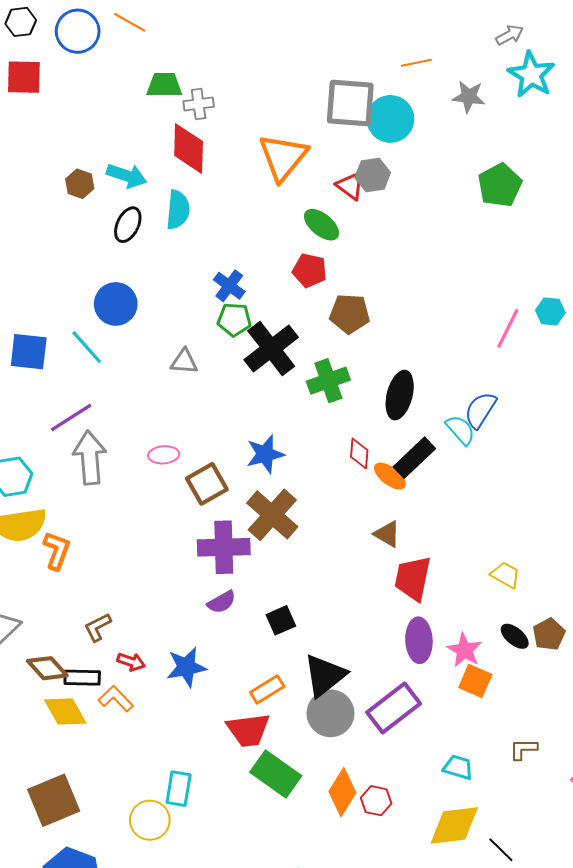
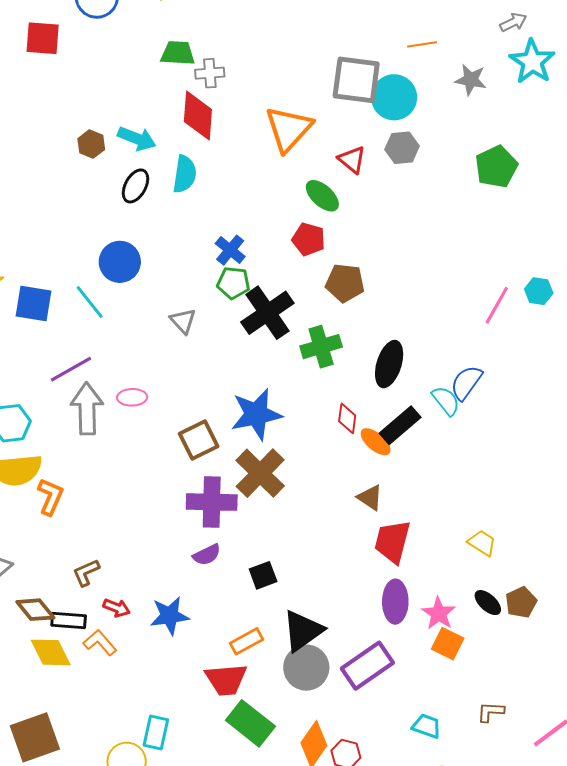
gray hexagon: (373, 175) -> (402, 148), moved
gray triangle: (184, 362) -> (183, 321), turned 40
blue star: (265, 454) -> (256, 414), size x1.4
pink ellipse: (164, 455) -> (132, 397), moved

